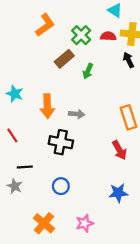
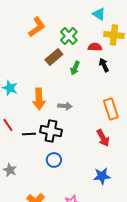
red semicircle: (108, 36) -> (95, 47), moved
black arrow: (128, 60) -> (104, 65), moved
black line: (25, 167) -> (29, 134), moved
blue circle: (61, 186) -> (54, 160), moved

